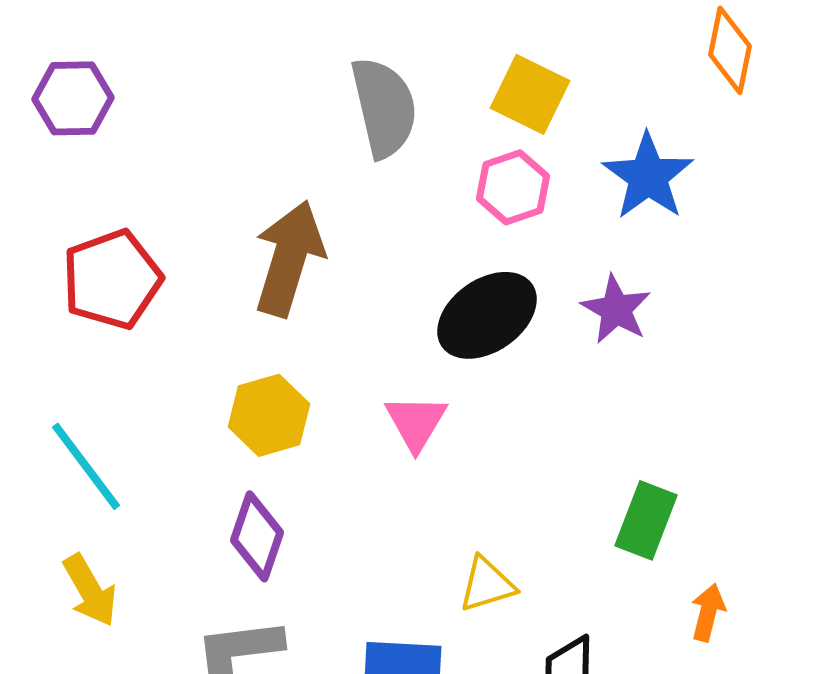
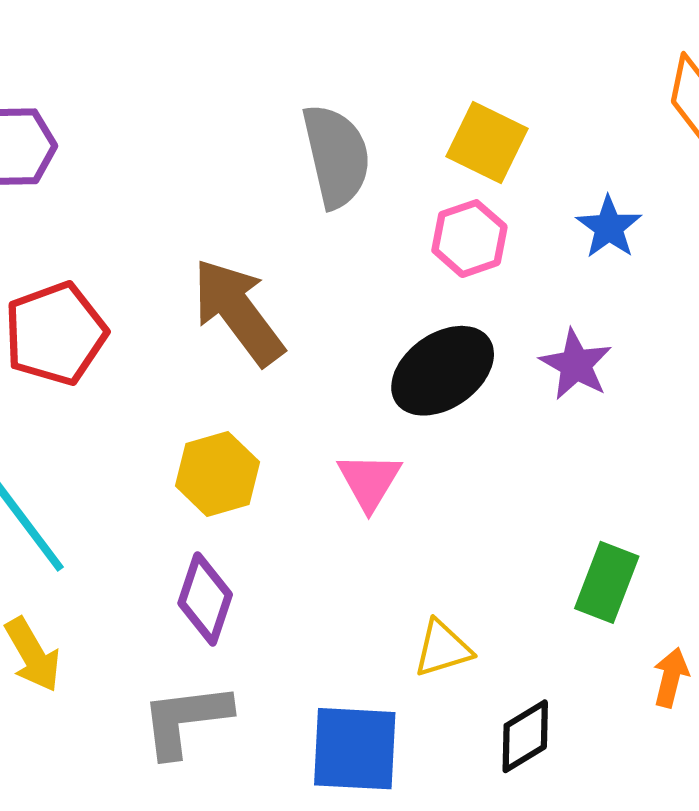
blue star: (648, 176) -> (609, 227), size x0.7
brown arrow: (289, 258) -> (238, 312), turned -54

